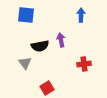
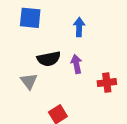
blue arrow: (81, 15) -> (79, 27), moved
purple arrow: (61, 40) -> (76, 64), moved

